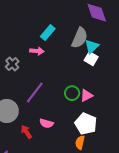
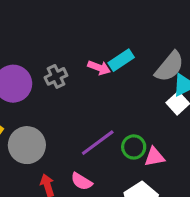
cyan rectangle: (48, 33) -> (121, 60), moved
purple line: (35, 93) -> (98, 143), moved

